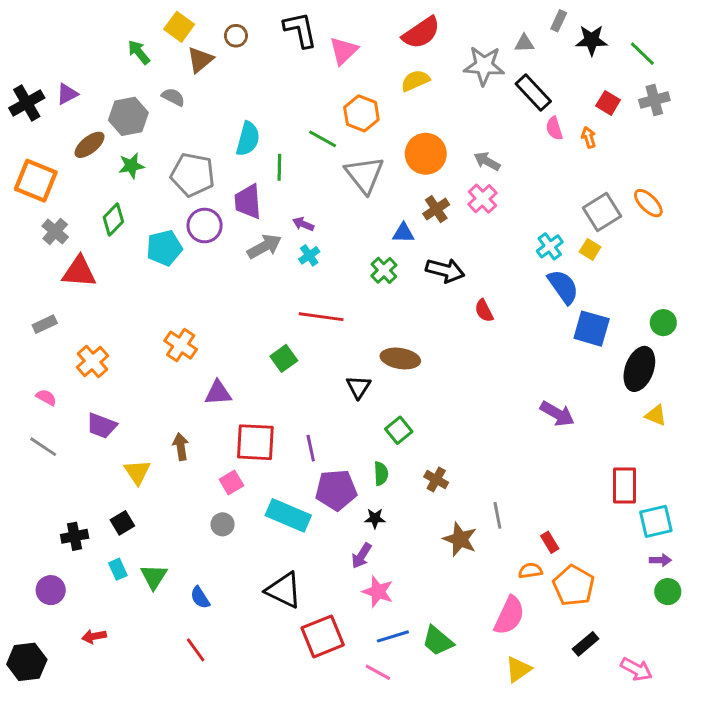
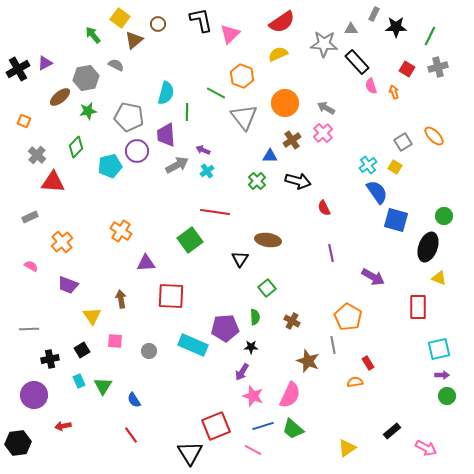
green line: (642, 54) -> (430, 36), turned 72
orange square: (36, 181) -> (24, 121), size x0.5
gray square: (602, 212) -> (403, 142), size x0.7
green square: (284, 358) -> (190, 240), size x1.4
gray line: (43, 447) -> (29, 329), moved, turned -36
purple line: (311, 448) -> (331, 253), moved
pink square: (231, 483) -> (115, 341), moved, turned 35
red rectangle: (624, 485) -> (418, 307), moved
orange pentagon: (574, 586) -> (348, 317), moved
purple circle: (51, 590) -> (34, 395), size x1.4
black triangle: (284, 590) -> (190, 453), moved, turned 32
pink semicircle: (509, 615) -> (290, 395), moved

